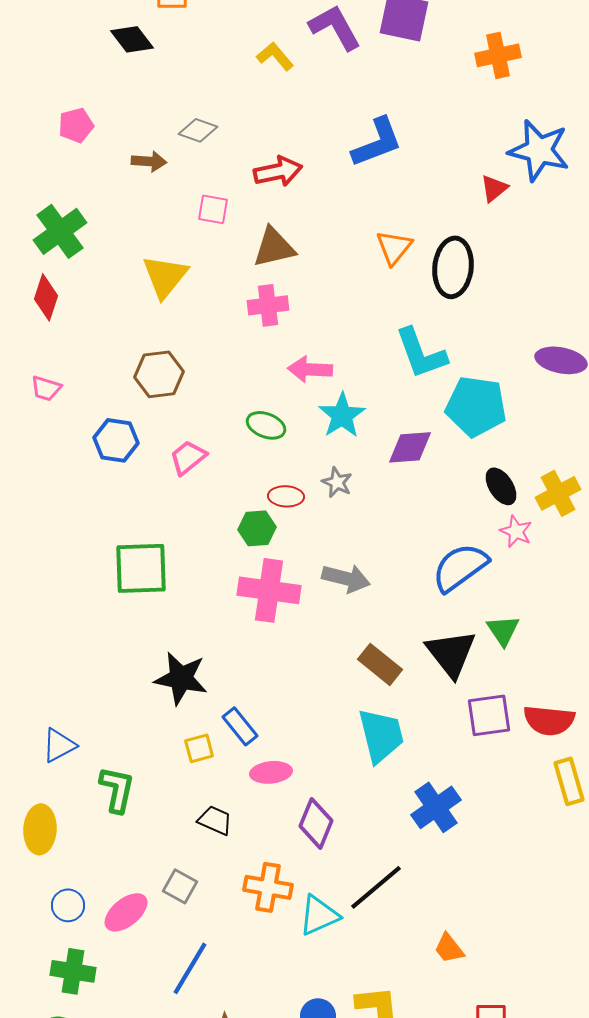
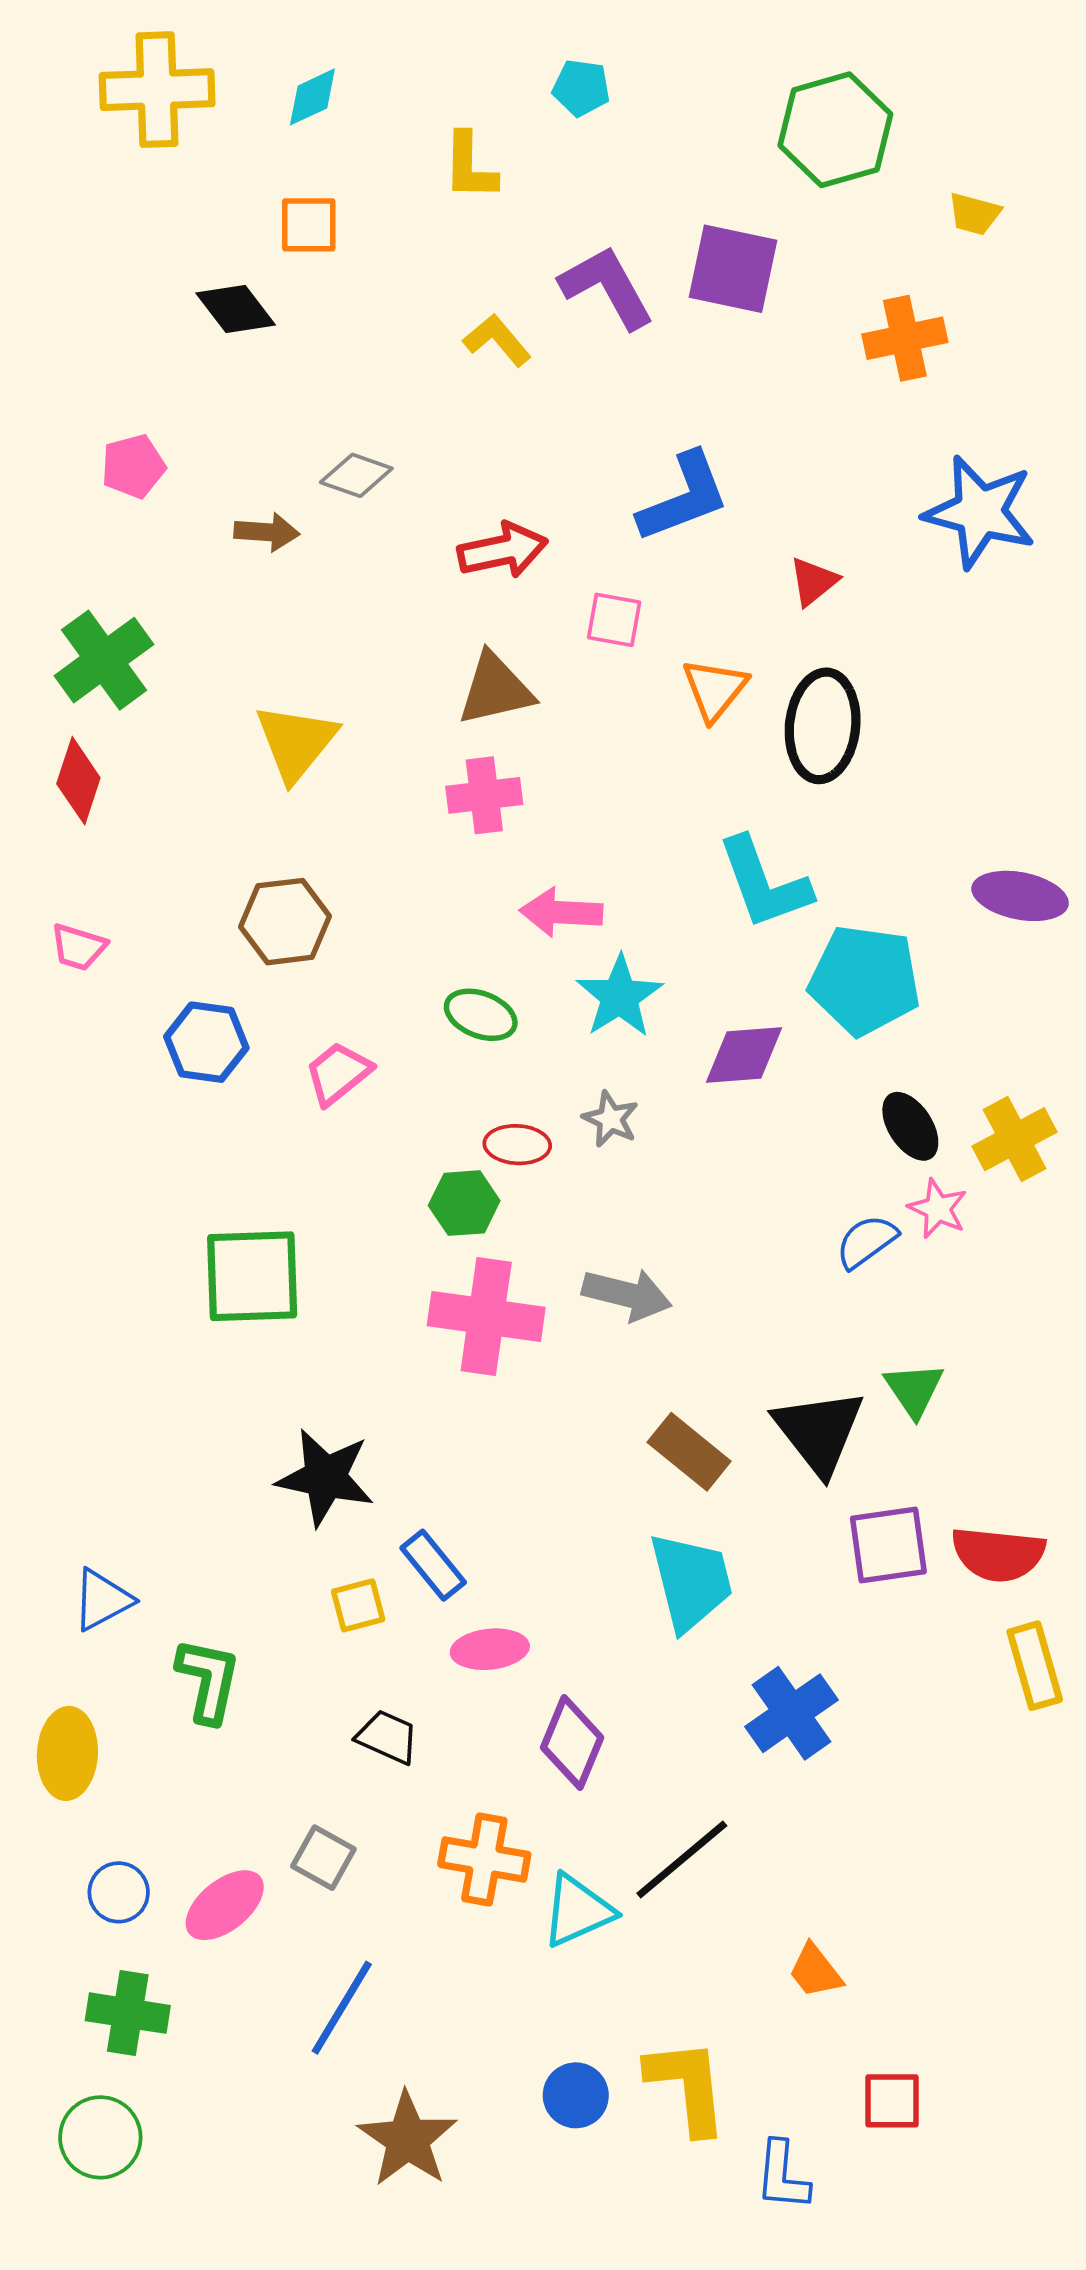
red triangle: (494, 188) -> (813, 581), moved
pink square: (213, 209) -> (614, 620), moved
blue semicircle: (460, 567) -> (866, 1241), moved, size x0.6

